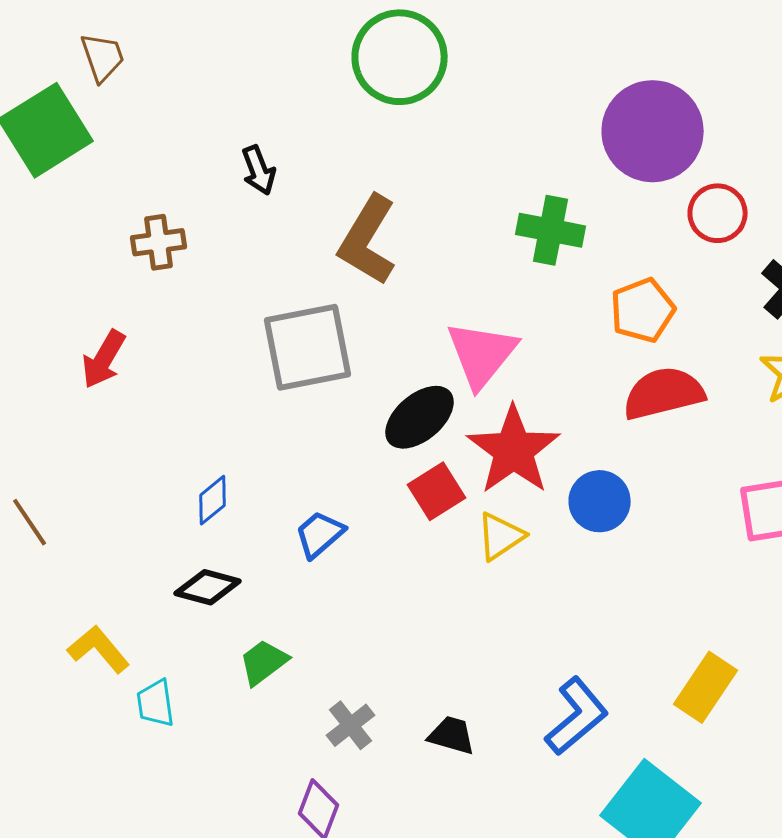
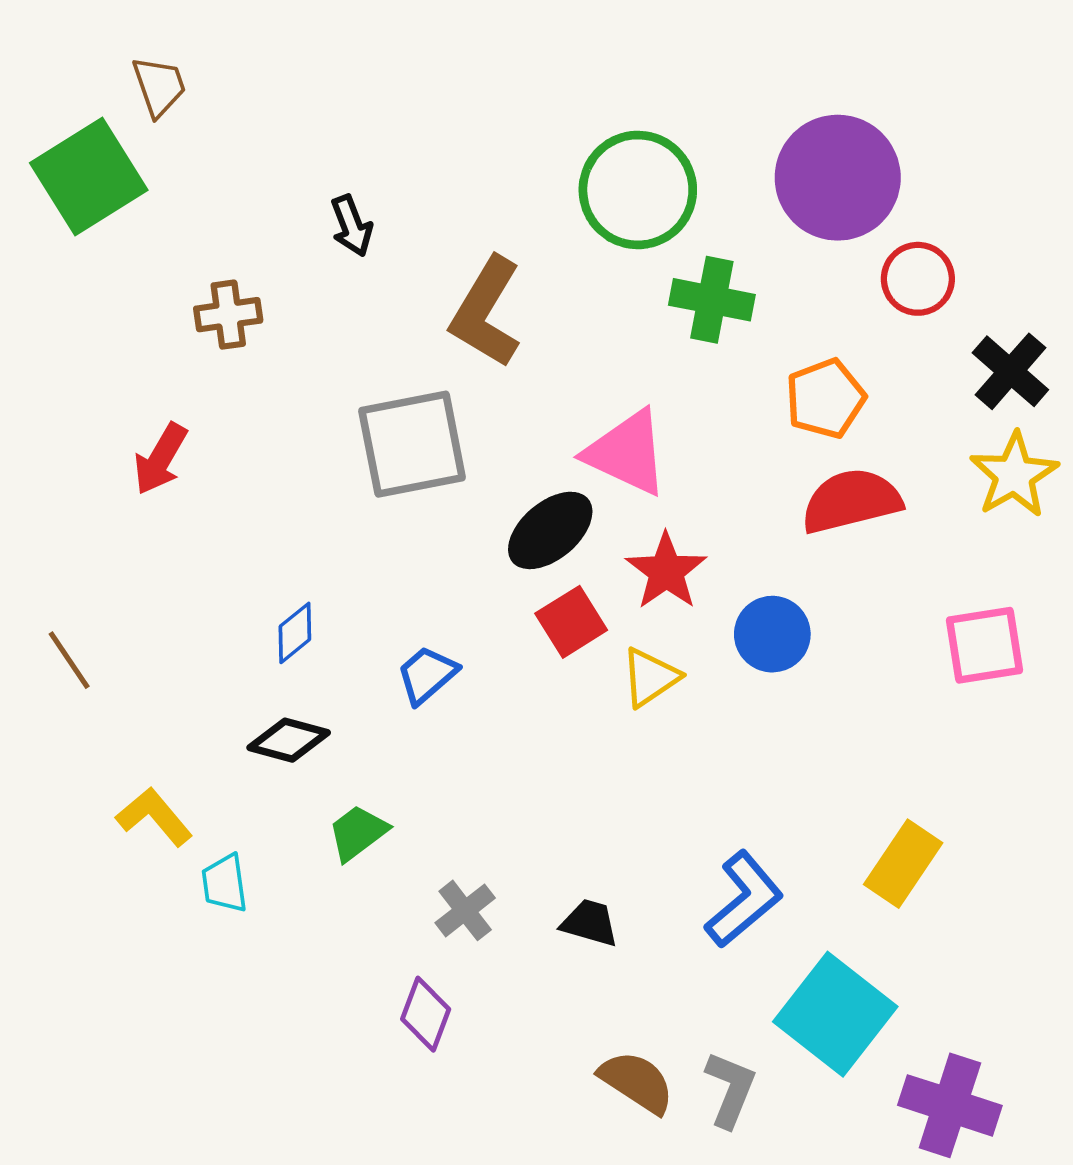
green circle: (400, 57) -> (638, 190), moved
pink triangle: (482, 354) -> (627, 453), turned -44
red star: (514, 450) -> (666, 571), size x0.7

